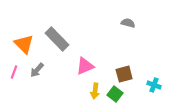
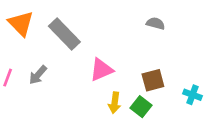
gray semicircle: (128, 23) -> (156, 23), moved
orange triangle: (24, 44) -> (21, 23), moved

